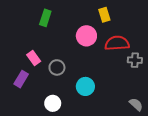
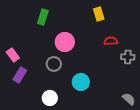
pink circle: (86, 36) -> (65, 42), moved
red semicircle: (117, 43) -> (111, 41), size x0.6
pink rectangle: (34, 58) -> (13, 55), moved

